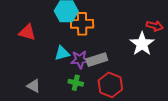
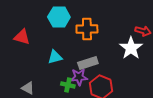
orange cross: (82, 24) -> (87, 29), moved
purple star: (80, 60) -> (79, 77), moved

